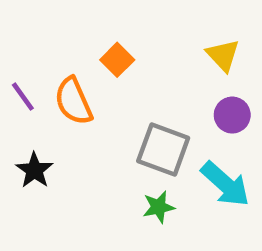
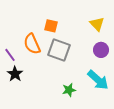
orange square: (117, 60) -> (51, 26), turned -32
purple line: (23, 97) -> (10, 55), moved
gray square: (163, 150) -> (59, 50), moved

